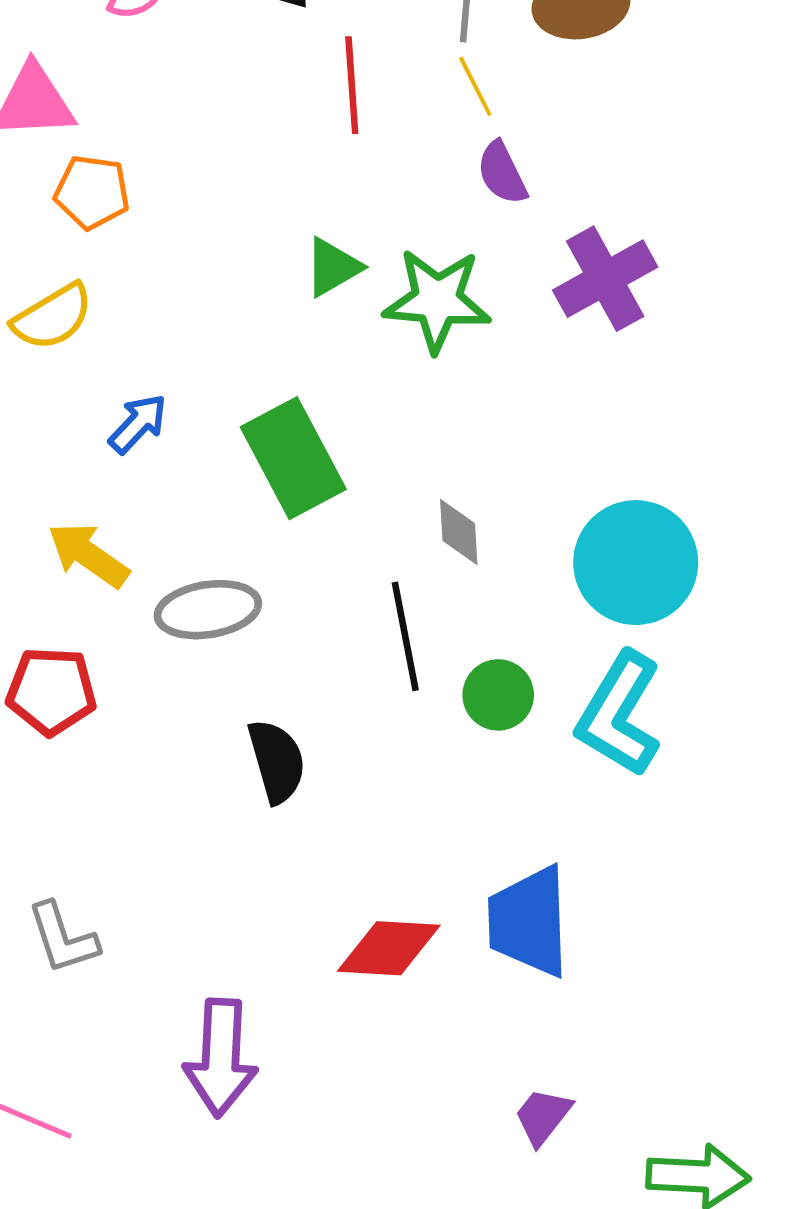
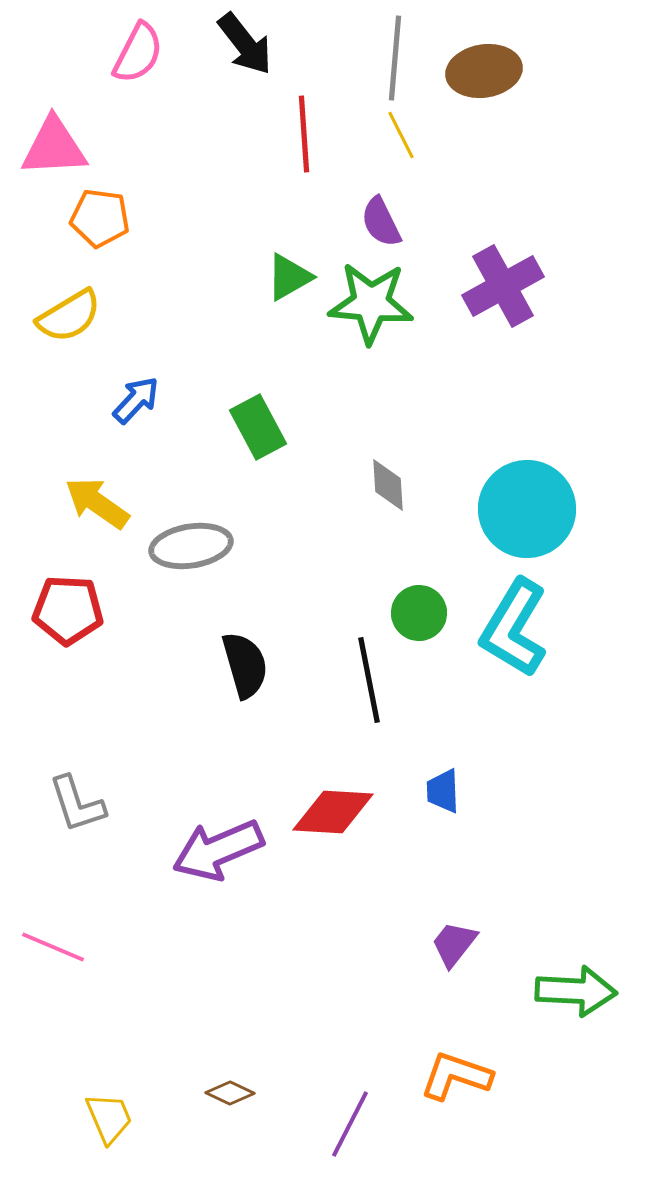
purple semicircle: (502, 173) -> (381, 222), moved
green rectangle: (293, 458) -> (258, 427), size x0.7
black line: (405, 636) -> (369, 680), moved
blue trapezoid: (529, 922) -> (443, 791), size x0.5
purple arrow: (221, 1058) -> (218, 850), moved, turned 64

